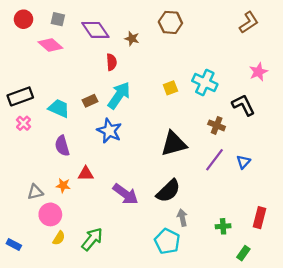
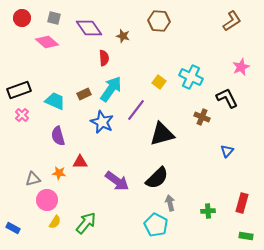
yellow square: (170, 88) -> (159, 82), turned -32
purple line: (214, 160) -> (136, 110), moved
green rectangle: (243, 253) -> (246, 236), moved, turned 64

